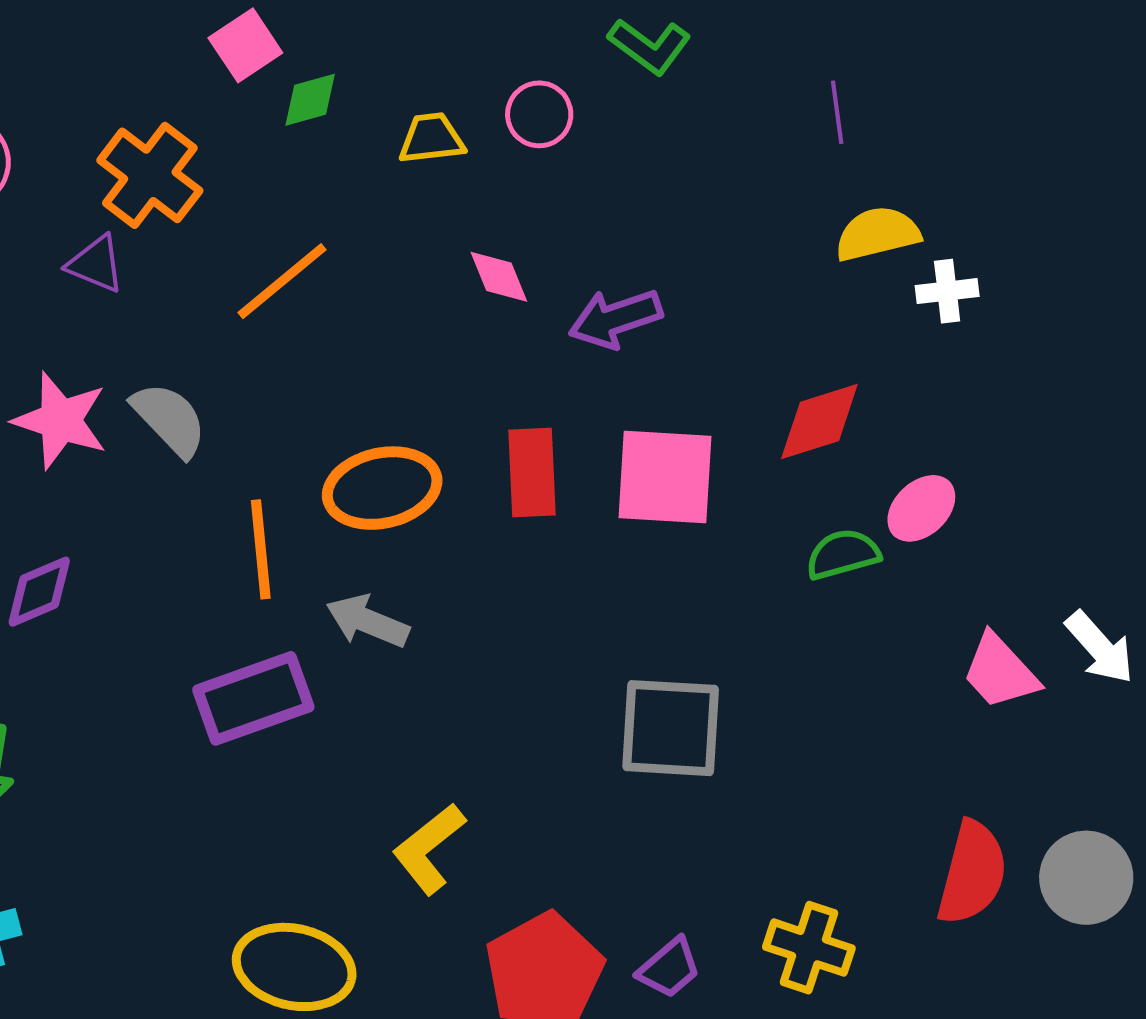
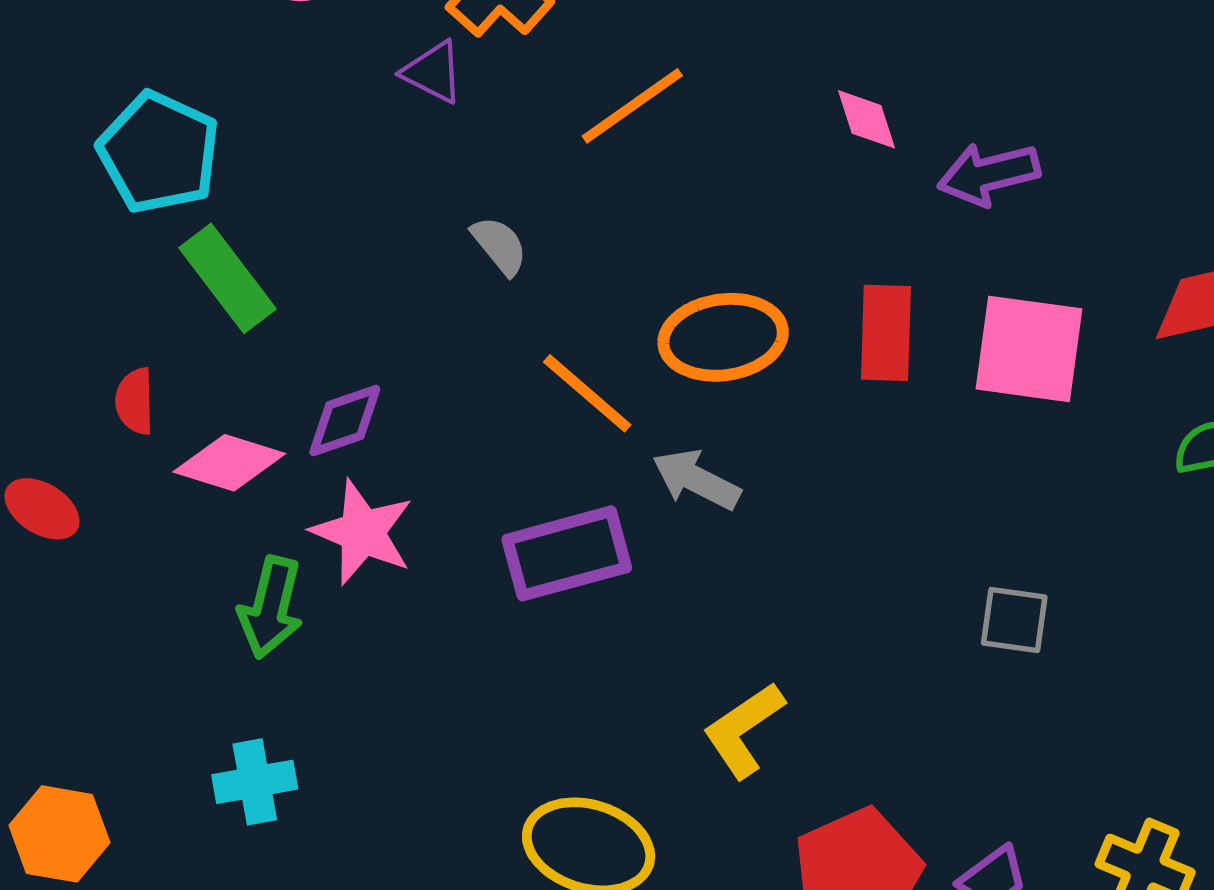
gray semicircle: (169, 419) -> (499, 246), size x0.7
pink star: (60, 420) -> (362, 532), moved
orange line: (261, 549) -> (587, 393), turned -48
gray square: (671, 728) -> (1014, 620), size x0.6

